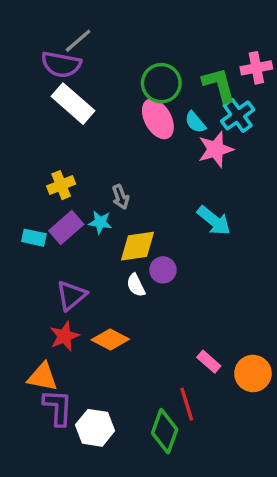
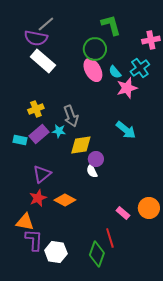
green L-shape: (219, 85) -> (111, 25), moved
gray arrow: (121, 197) -> (71, 116), size x1.5
white semicircle: (136, 285) -> (92, 171), moved
orange circle: (253, 373) -> (149, 208), moved

